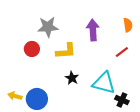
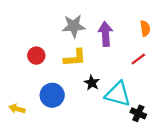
gray star: (48, 27) -> (74, 26), moved
black star: (72, 78) -> (92, 83), moved
blue circle: (37, 99) -> (52, 95), moved

